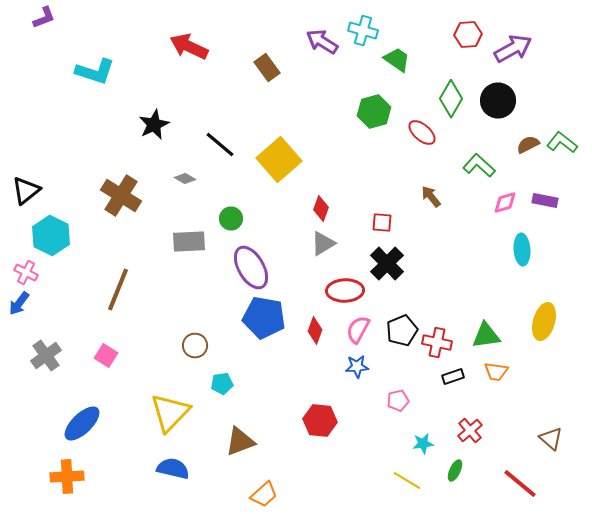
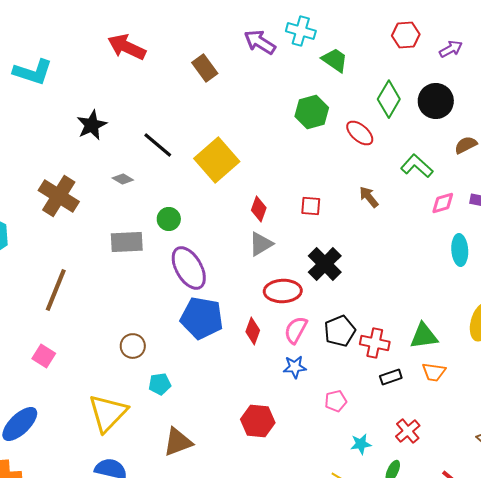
purple arrow: (513, 48) -> (451, 49), size x0.6
red square: (382, 222) -> (311, 206), moved

